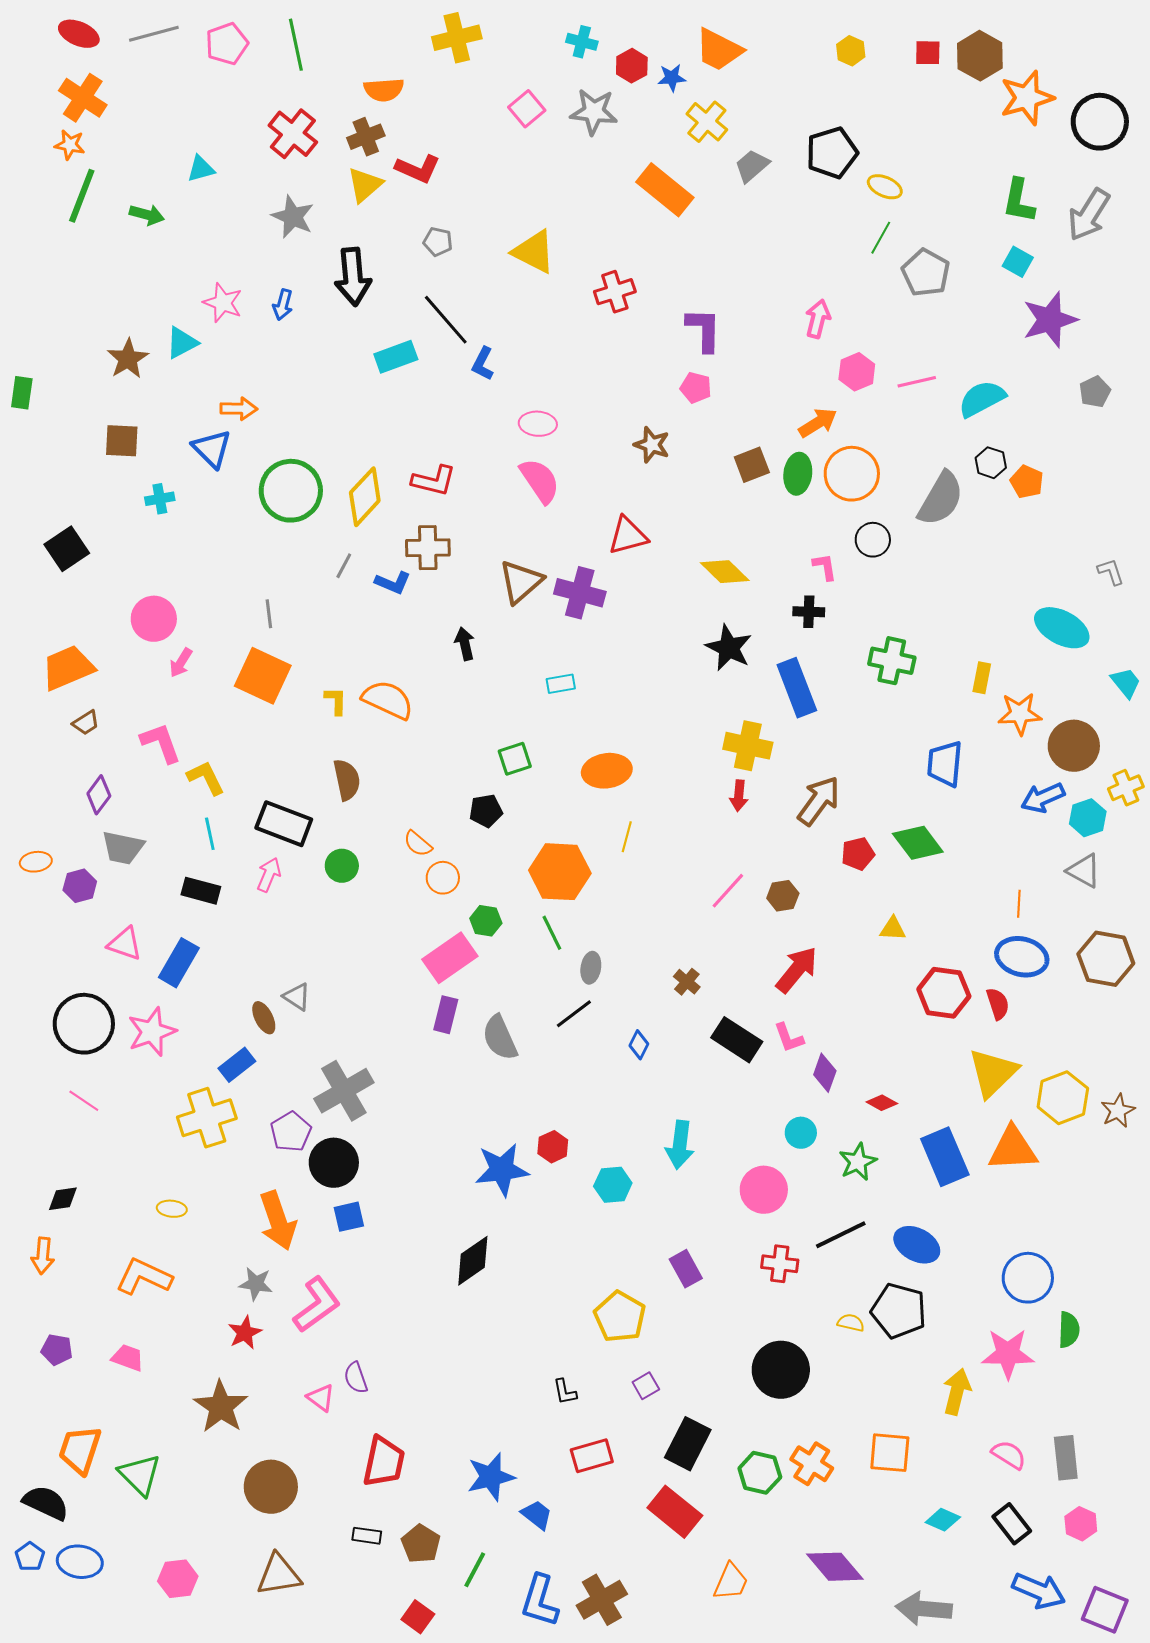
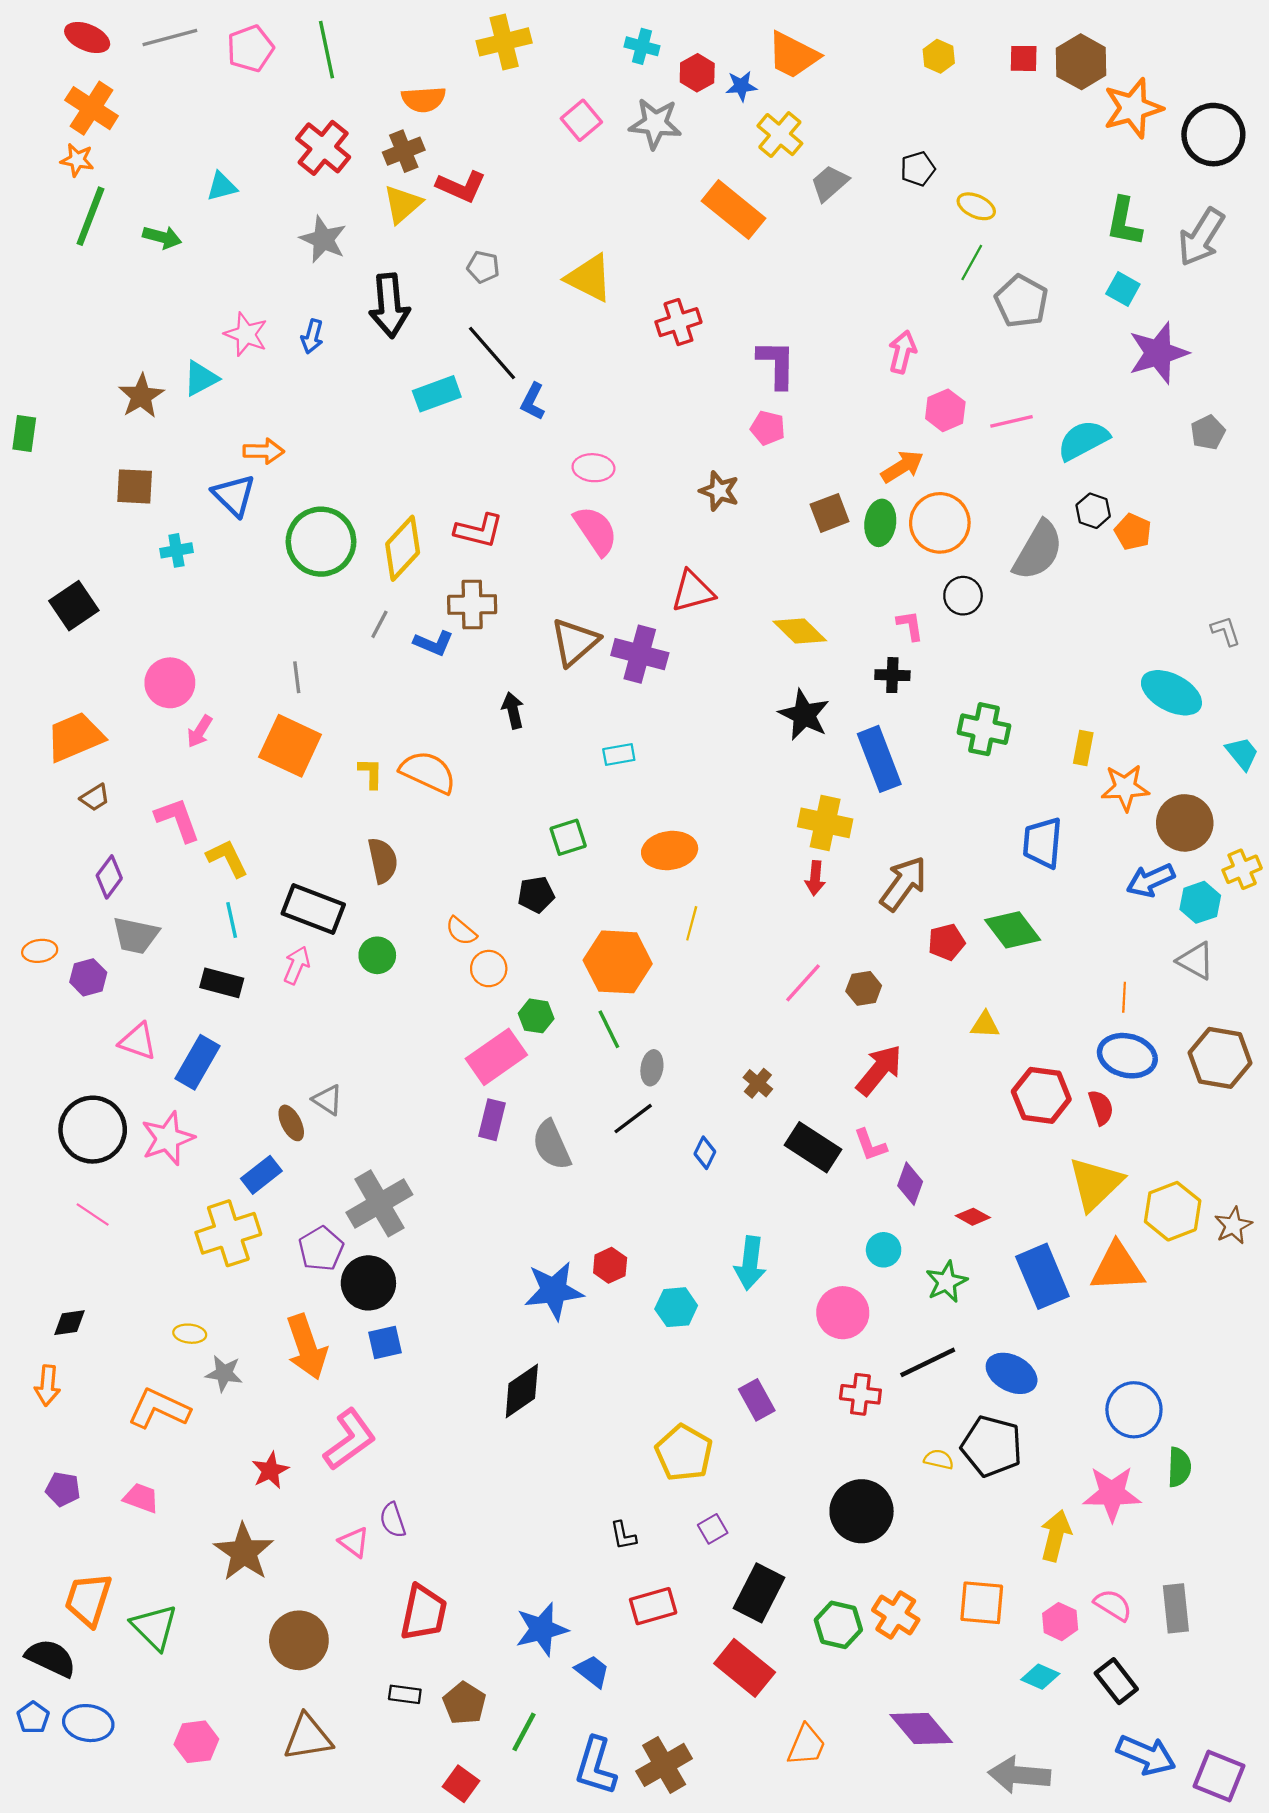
black pentagon: (832, 153) -> (918, 169), size x0.6
gray star: (256, 1284) -> (224, 1373), moved
pink hexagon: (1081, 1524) -> (1060, 1622), moved

